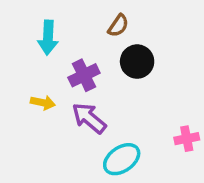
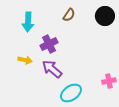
black circle: (137, 62) -> (105, 16), moved

